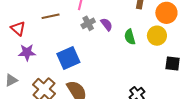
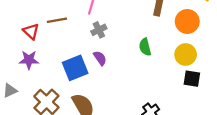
purple semicircle: (107, 24) -> (100, 58), moved
red triangle: (18, 28) -> (31, 31), moved
yellow circle: (157, 36) -> (186, 55), moved

